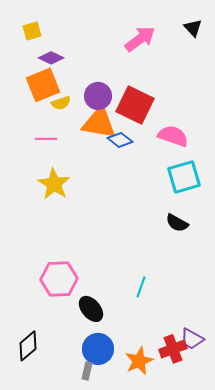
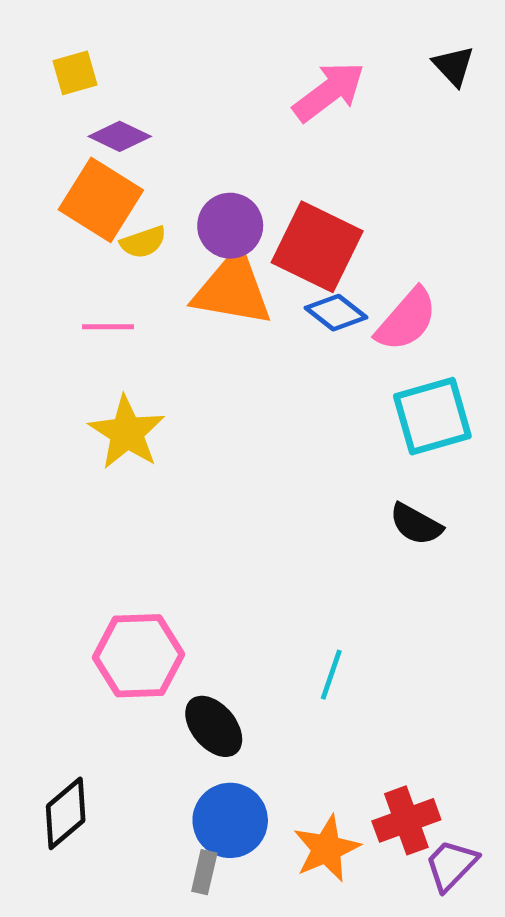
orange square: (43, 85) -> (101, 200), turned -36
pink semicircle: (173, 136) -> (406, 320), turned 112
blue diamond: (120, 140) -> (336, 313), moved
purple trapezoid: (192, 339) -> (451, 865), moved, turned 105

